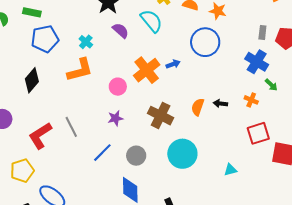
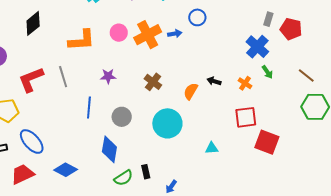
blue circle: (205, 42) -> (197, 17), moved, size x0.6
orange L-shape: (80, 70) -> (81, 40), moved
pink circle: (118, 87) -> (119, 33), moved
orange semicircle: (198, 107) -> (191, 91), moved
brown cross: (161, 116) -> (153, 82), size x0.7
blue line: (102, 153) -> (89, 108), turned -50

